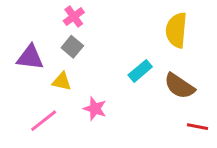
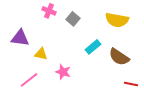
pink cross: (74, 17) -> (49, 11), turned -32
yellow semicircle: (176, 30) -> (117, 20), turned -85
gray square: (72, 47) -> (73, 19), moved

